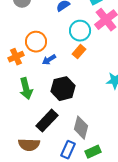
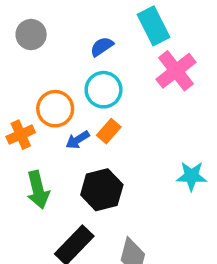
cyan circle: (80, 31) -> (104, 90), moved
orange rectangle: (79, 52) -> (109, 131), moved

